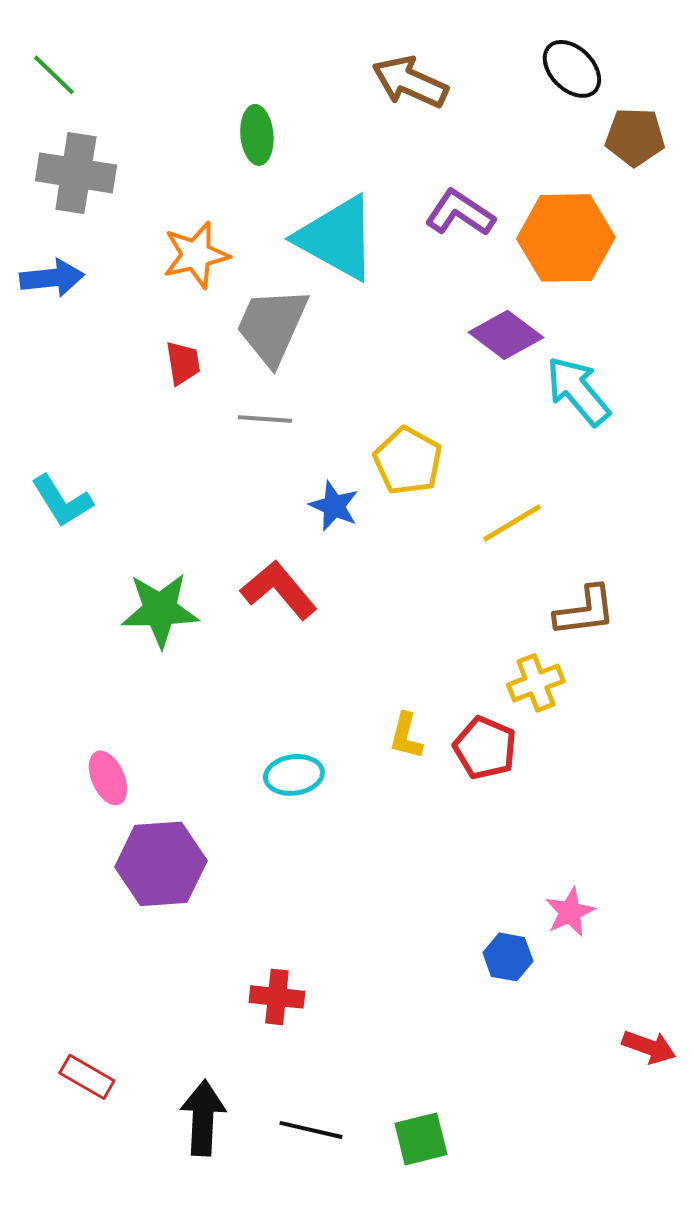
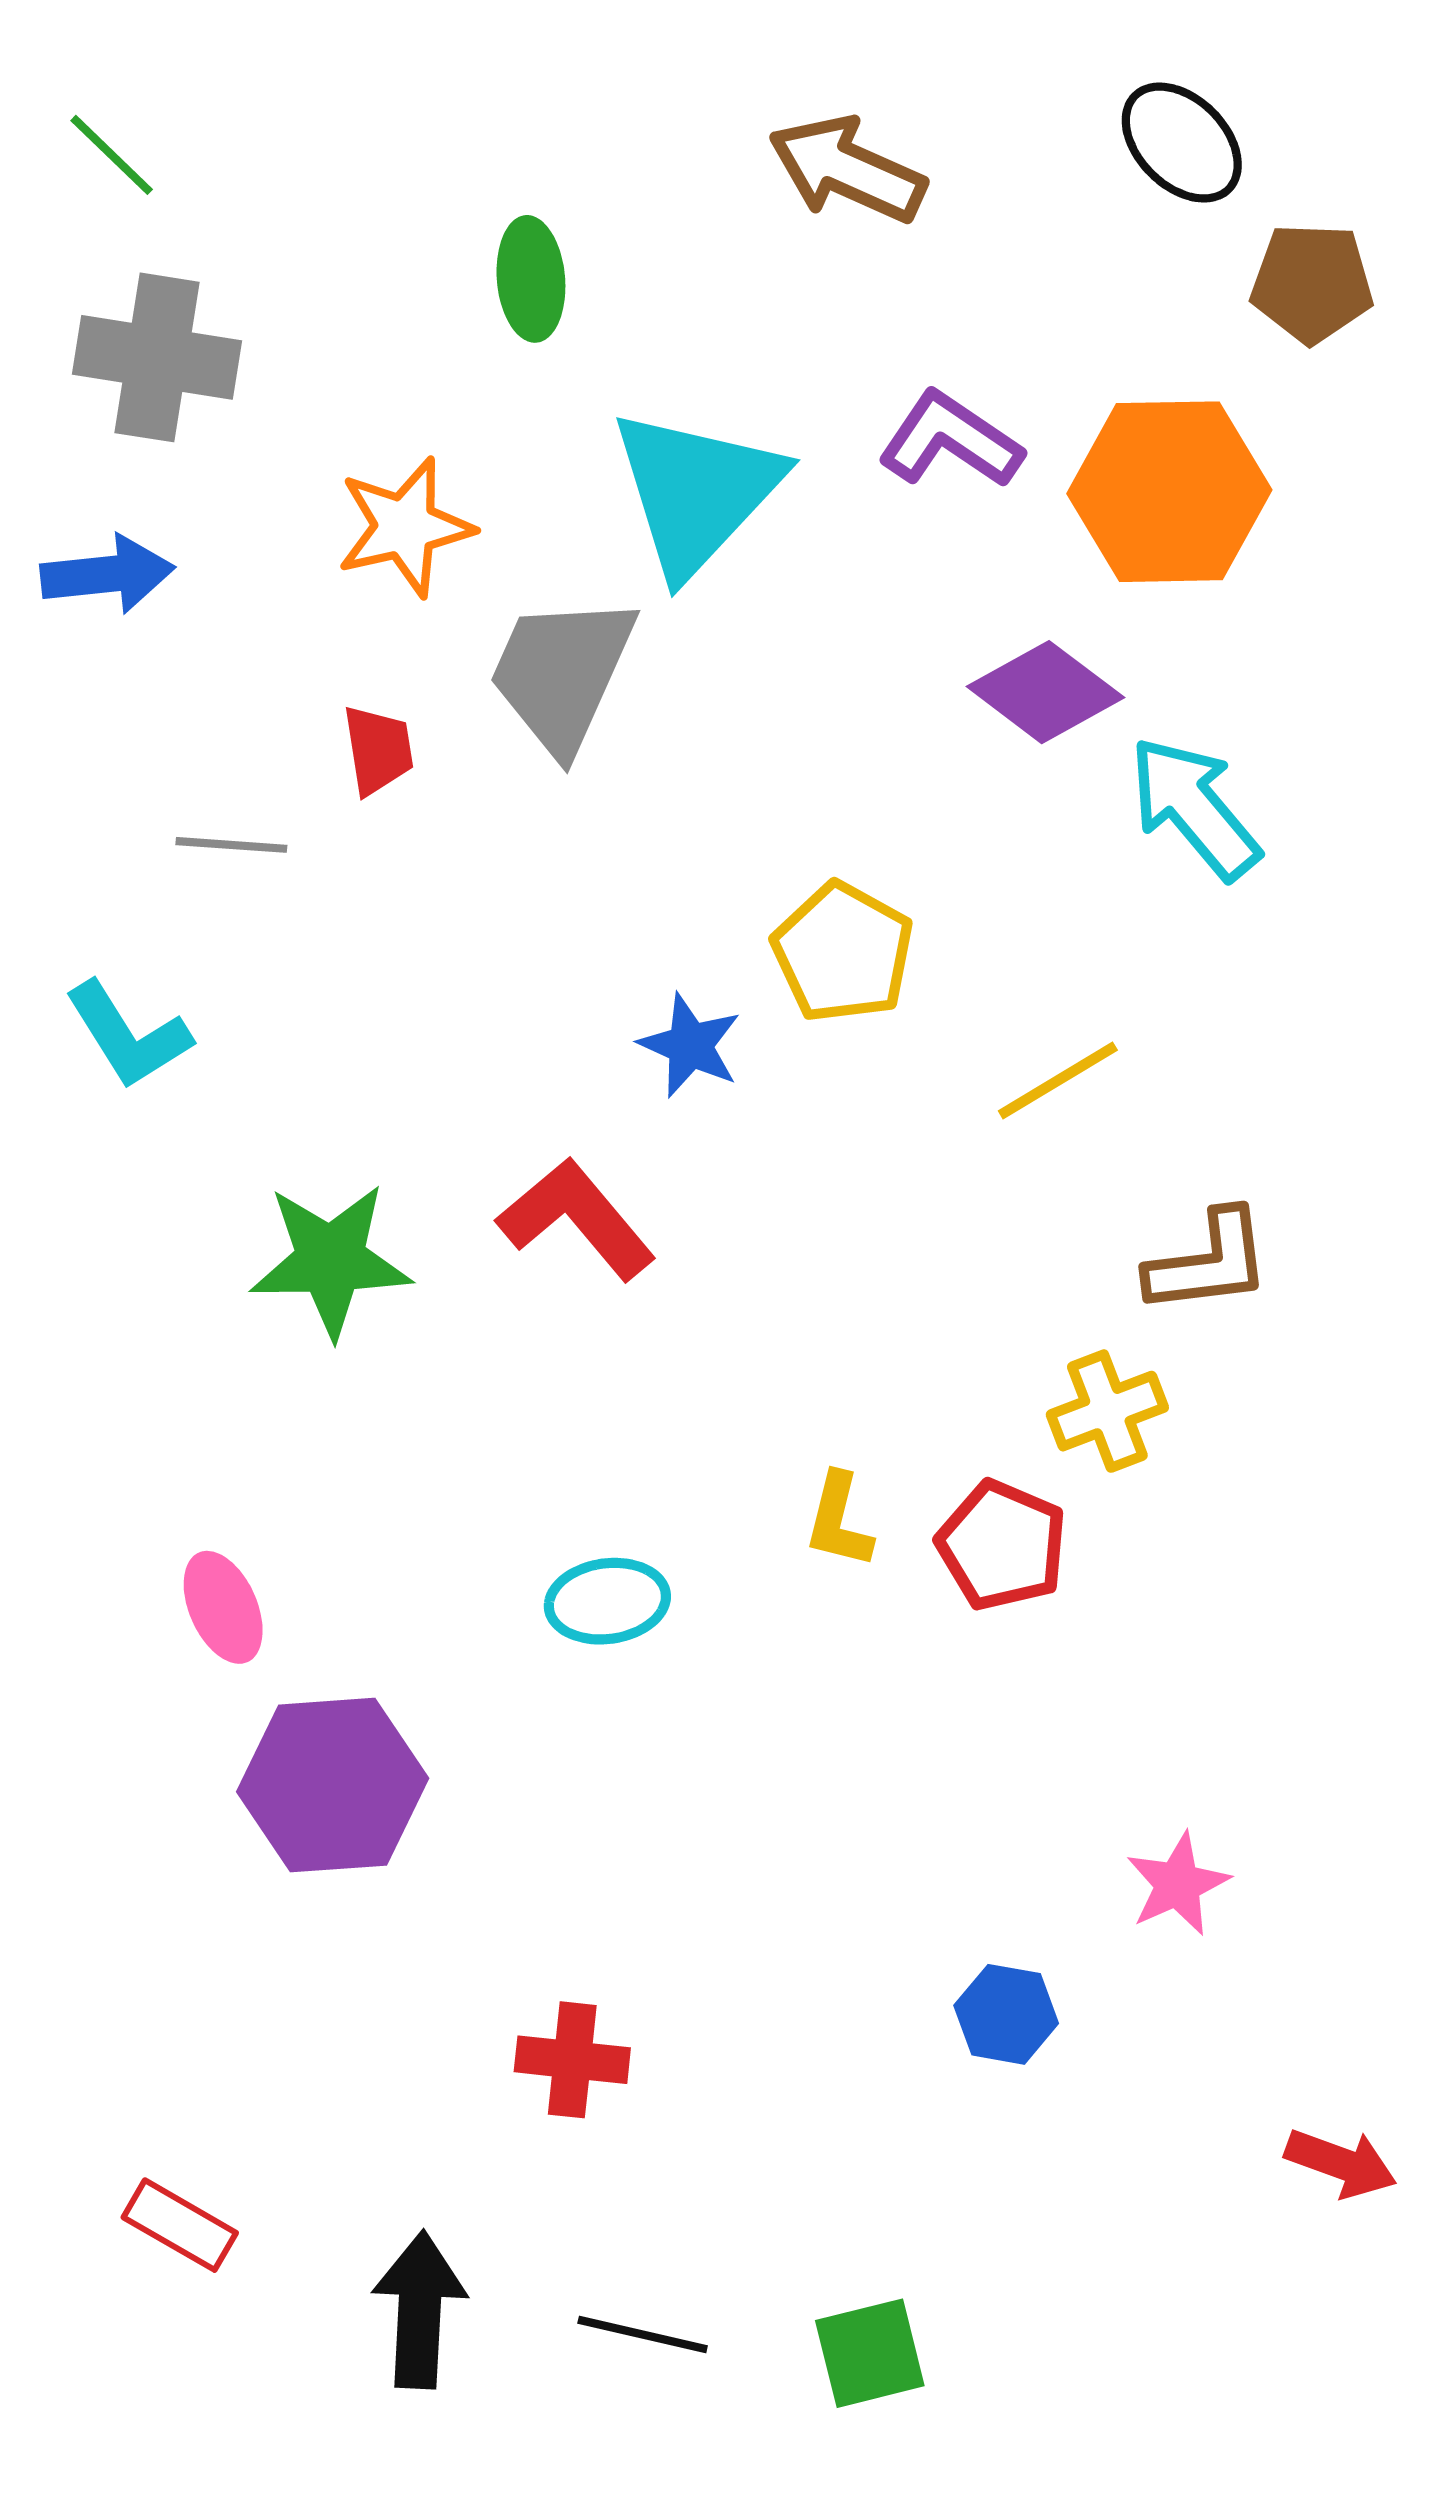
cyan triangle: (337, 238) -> (696, 492), turned 44
gray line: (265, 419) -> (231, 845), moved
blue hexagon: (508, 957) -> (1006, 2014), moved

